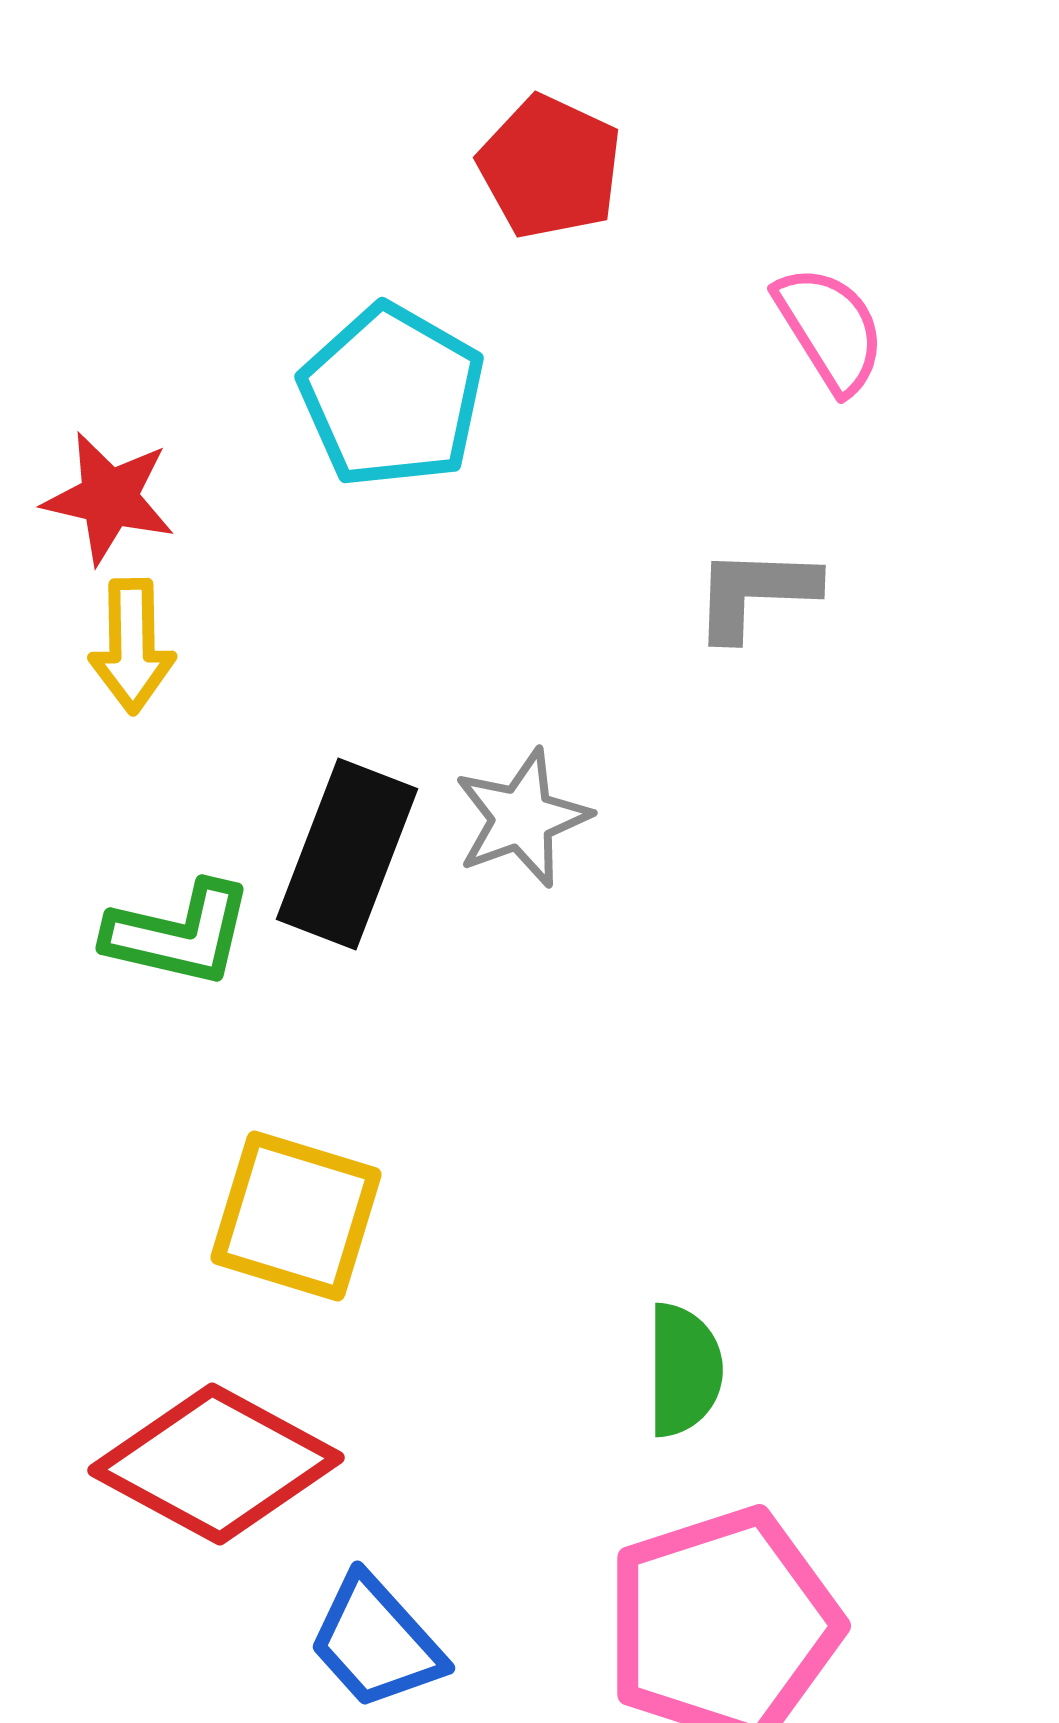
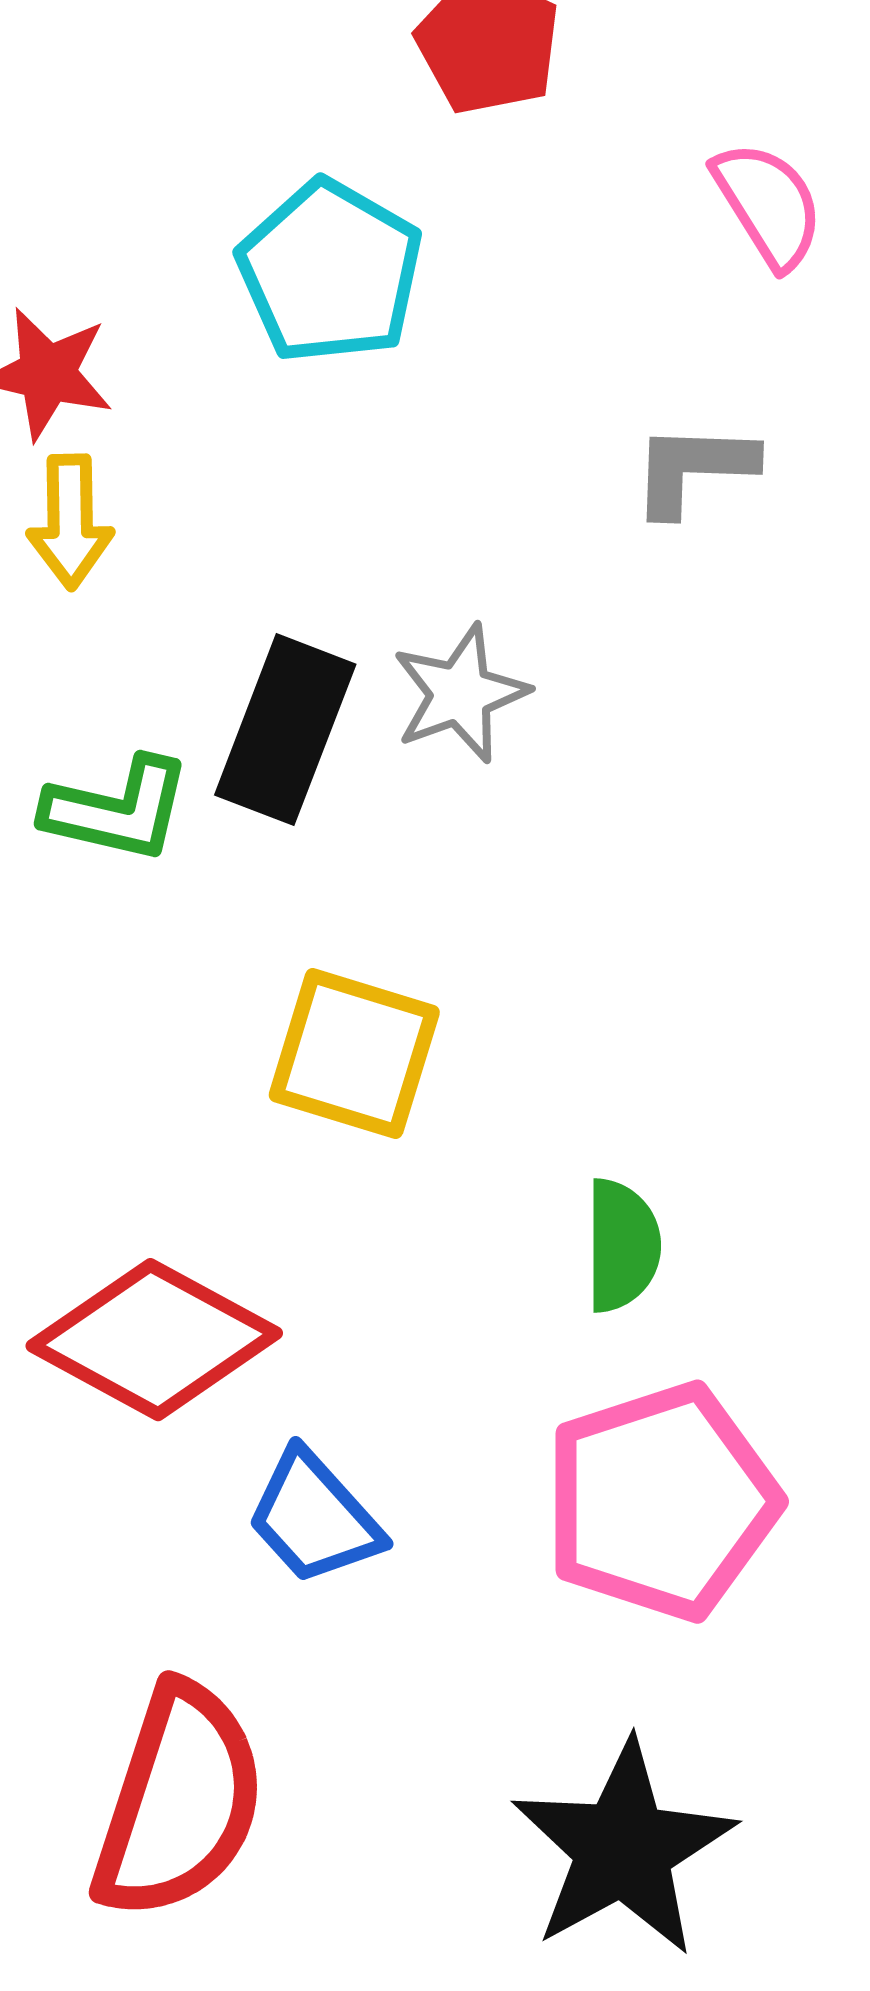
yellow square: (296, 1216) -> (354, 1054), moved

